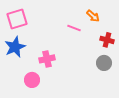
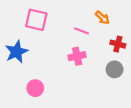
pink square: (17, 19) -> (36, 20), moved, turned 30
pink cross: (47, 59) -> (77, 56), moved

